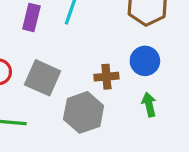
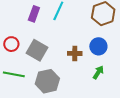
green arrow: (149, 105) -> (98, 72), turned 40
gray hexagon: (84, 112) -> (47, 81), moved

